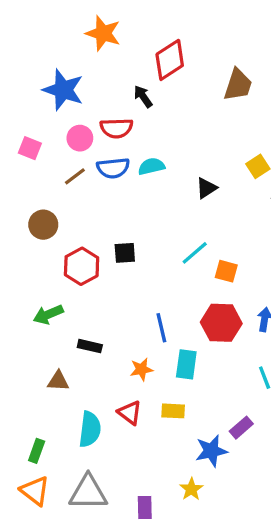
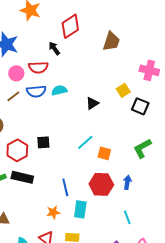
black rectangle: (90, 346) -> (22, 177), moved, size x1.5

